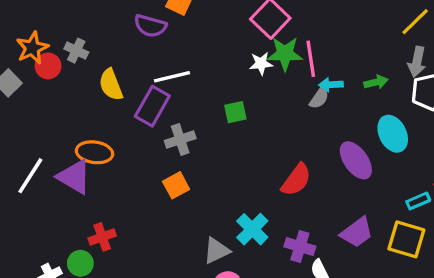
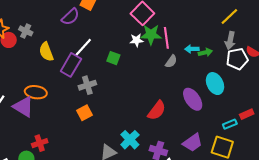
purple semicircle: (150, 26) -> (70, 17), turned -60
white line: (172, 77) -> (83, 47), turned -35
cyan arrow: (331, 85) -> (192, 49), moved
green square: (235, 112) -> (113, 58), moved, turned 32

